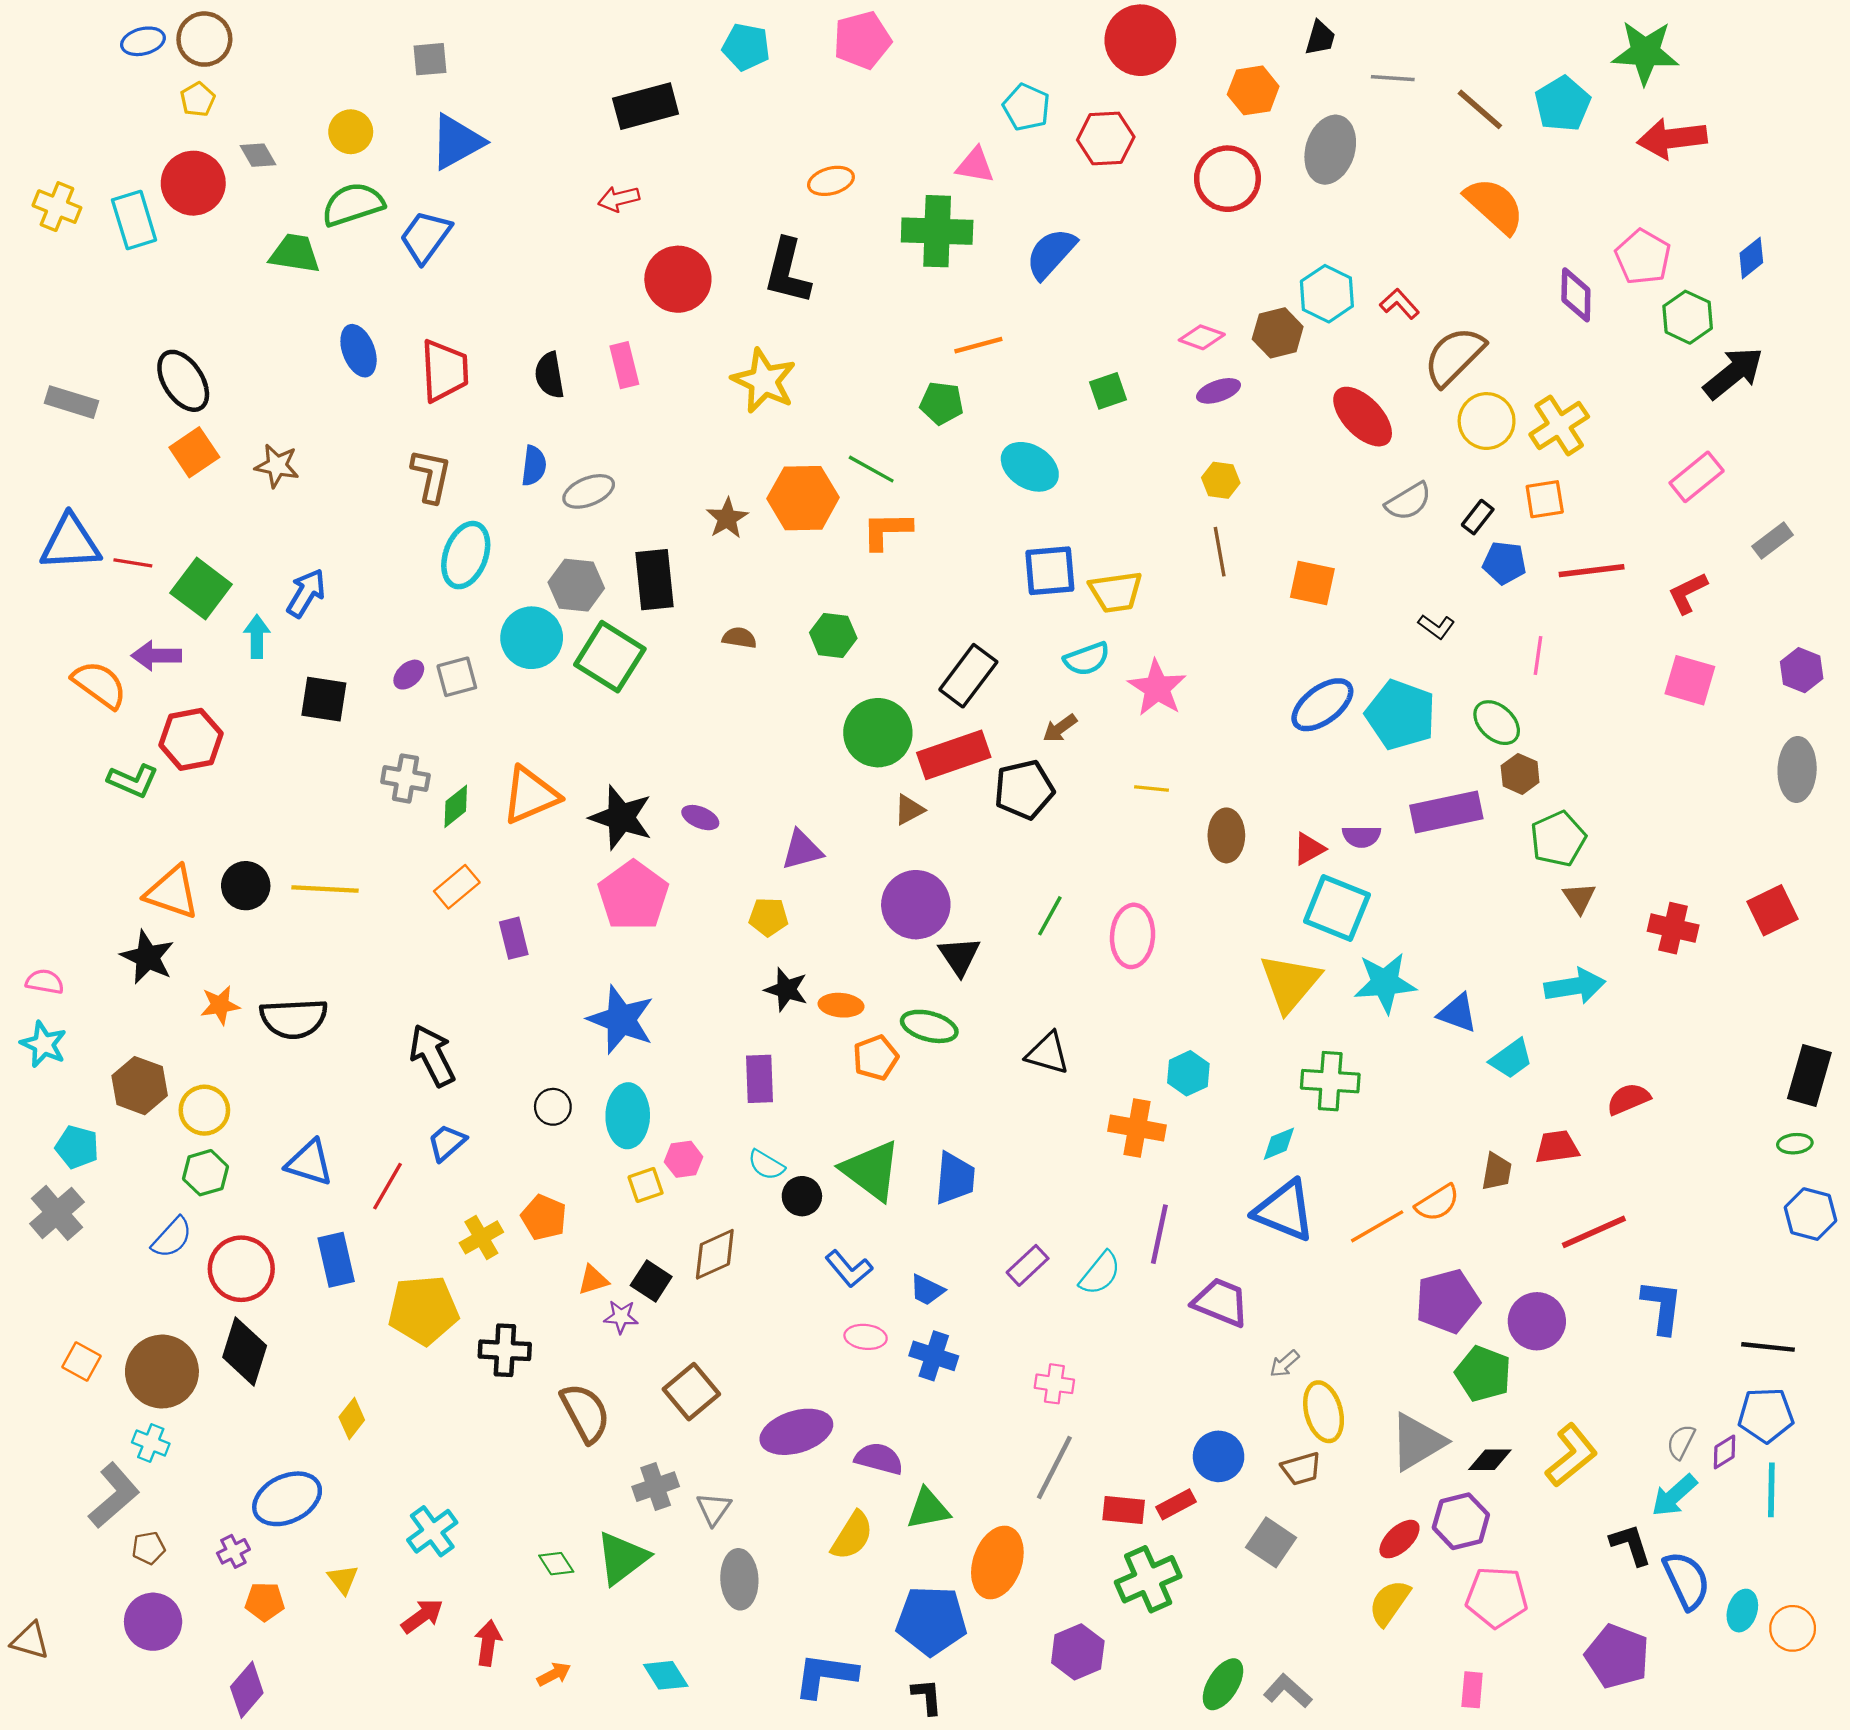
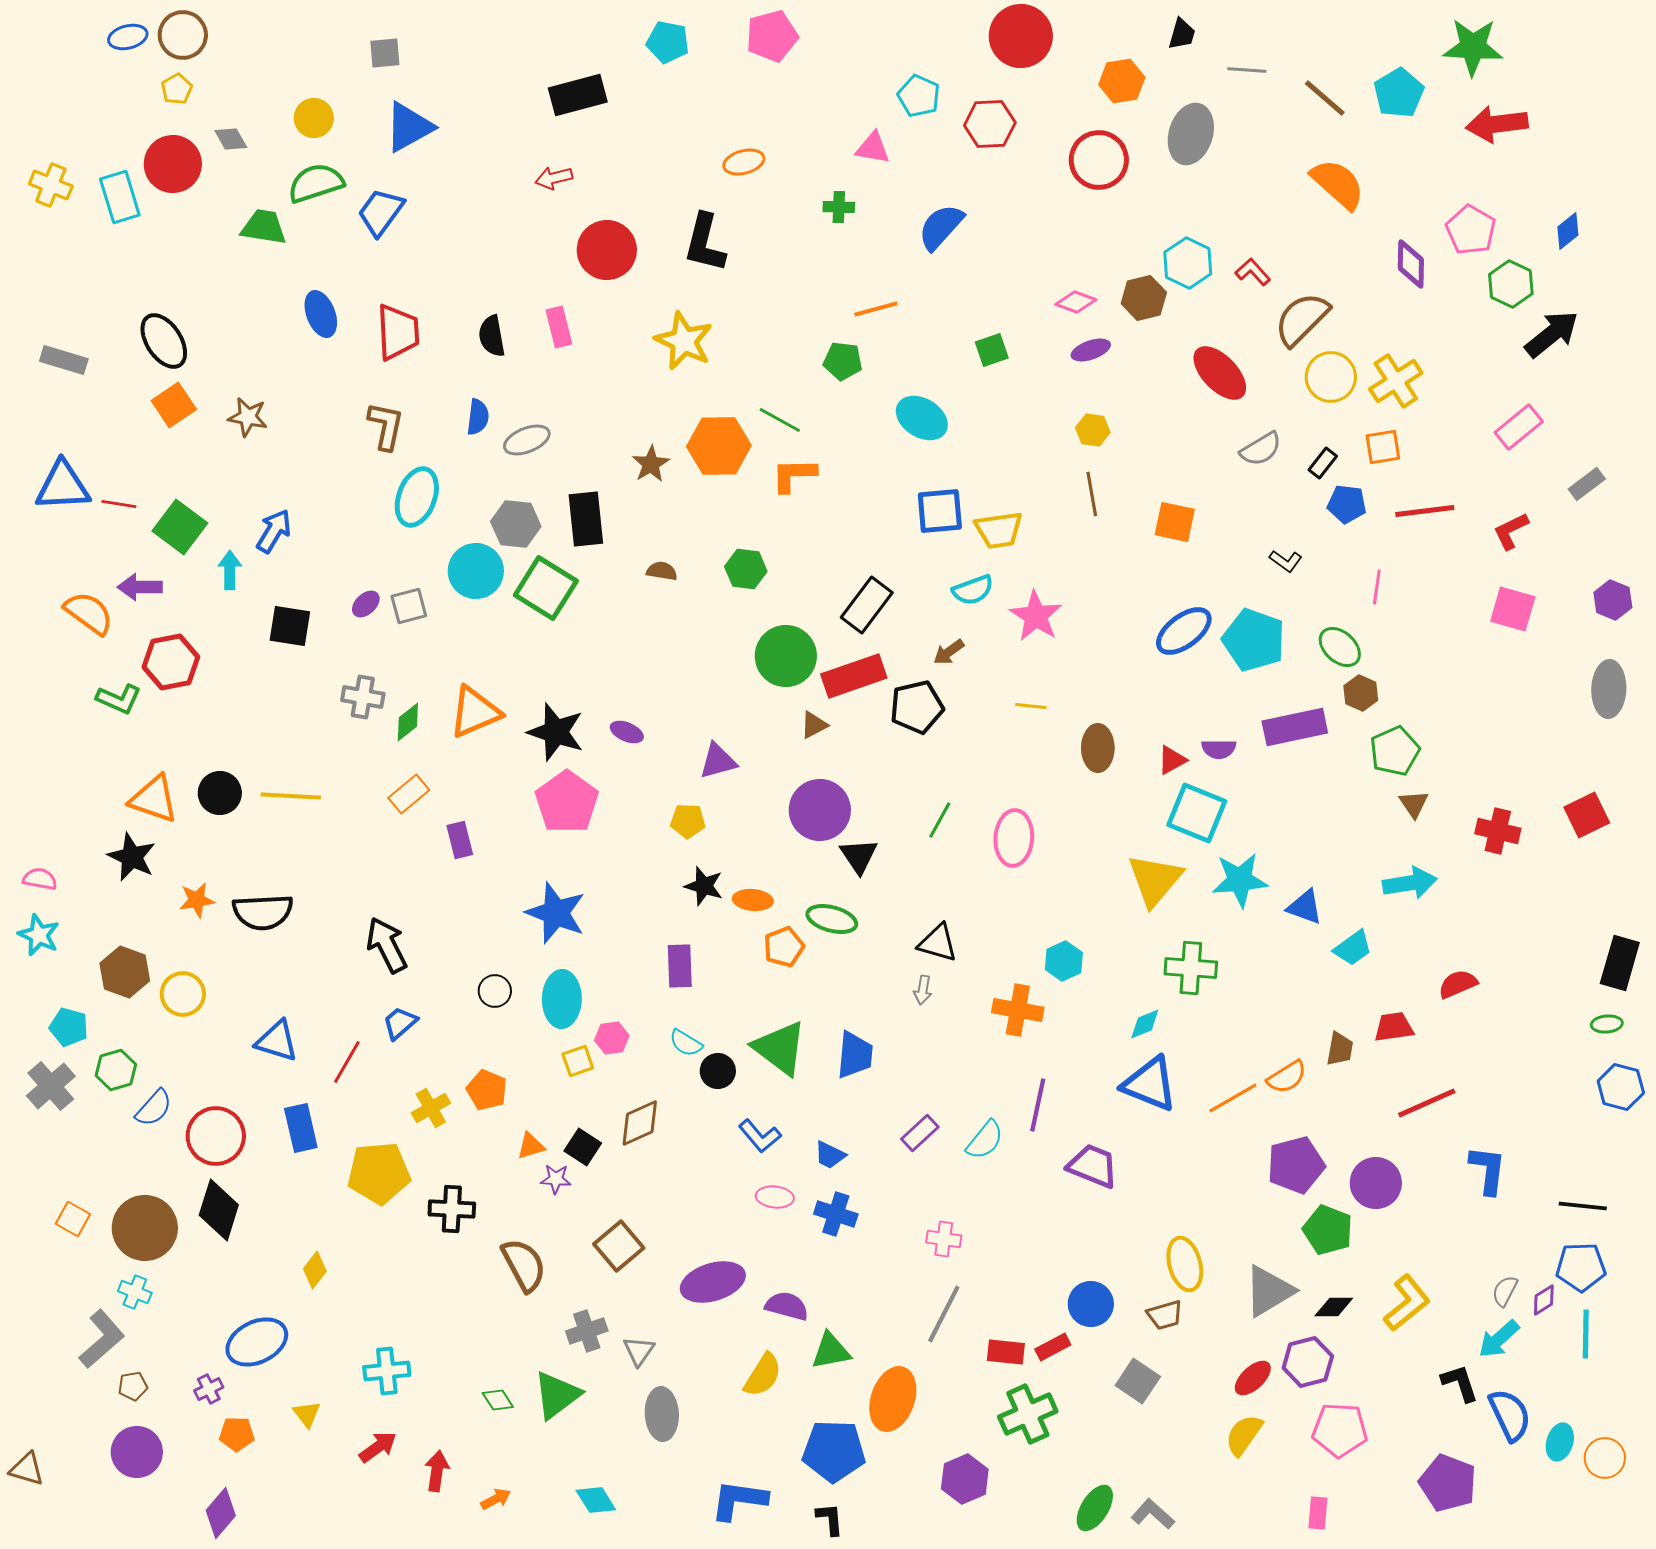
green cross: (937, 231) -> (839, 207), size x0.5
green hexagon: (206, 1173) -> (116, 1070), moved
gray arrow: (1284, 1364) -> (923, 990), moved, turned -40
cyan cross: (432, 1531) -> (387, 1371), turned 30

